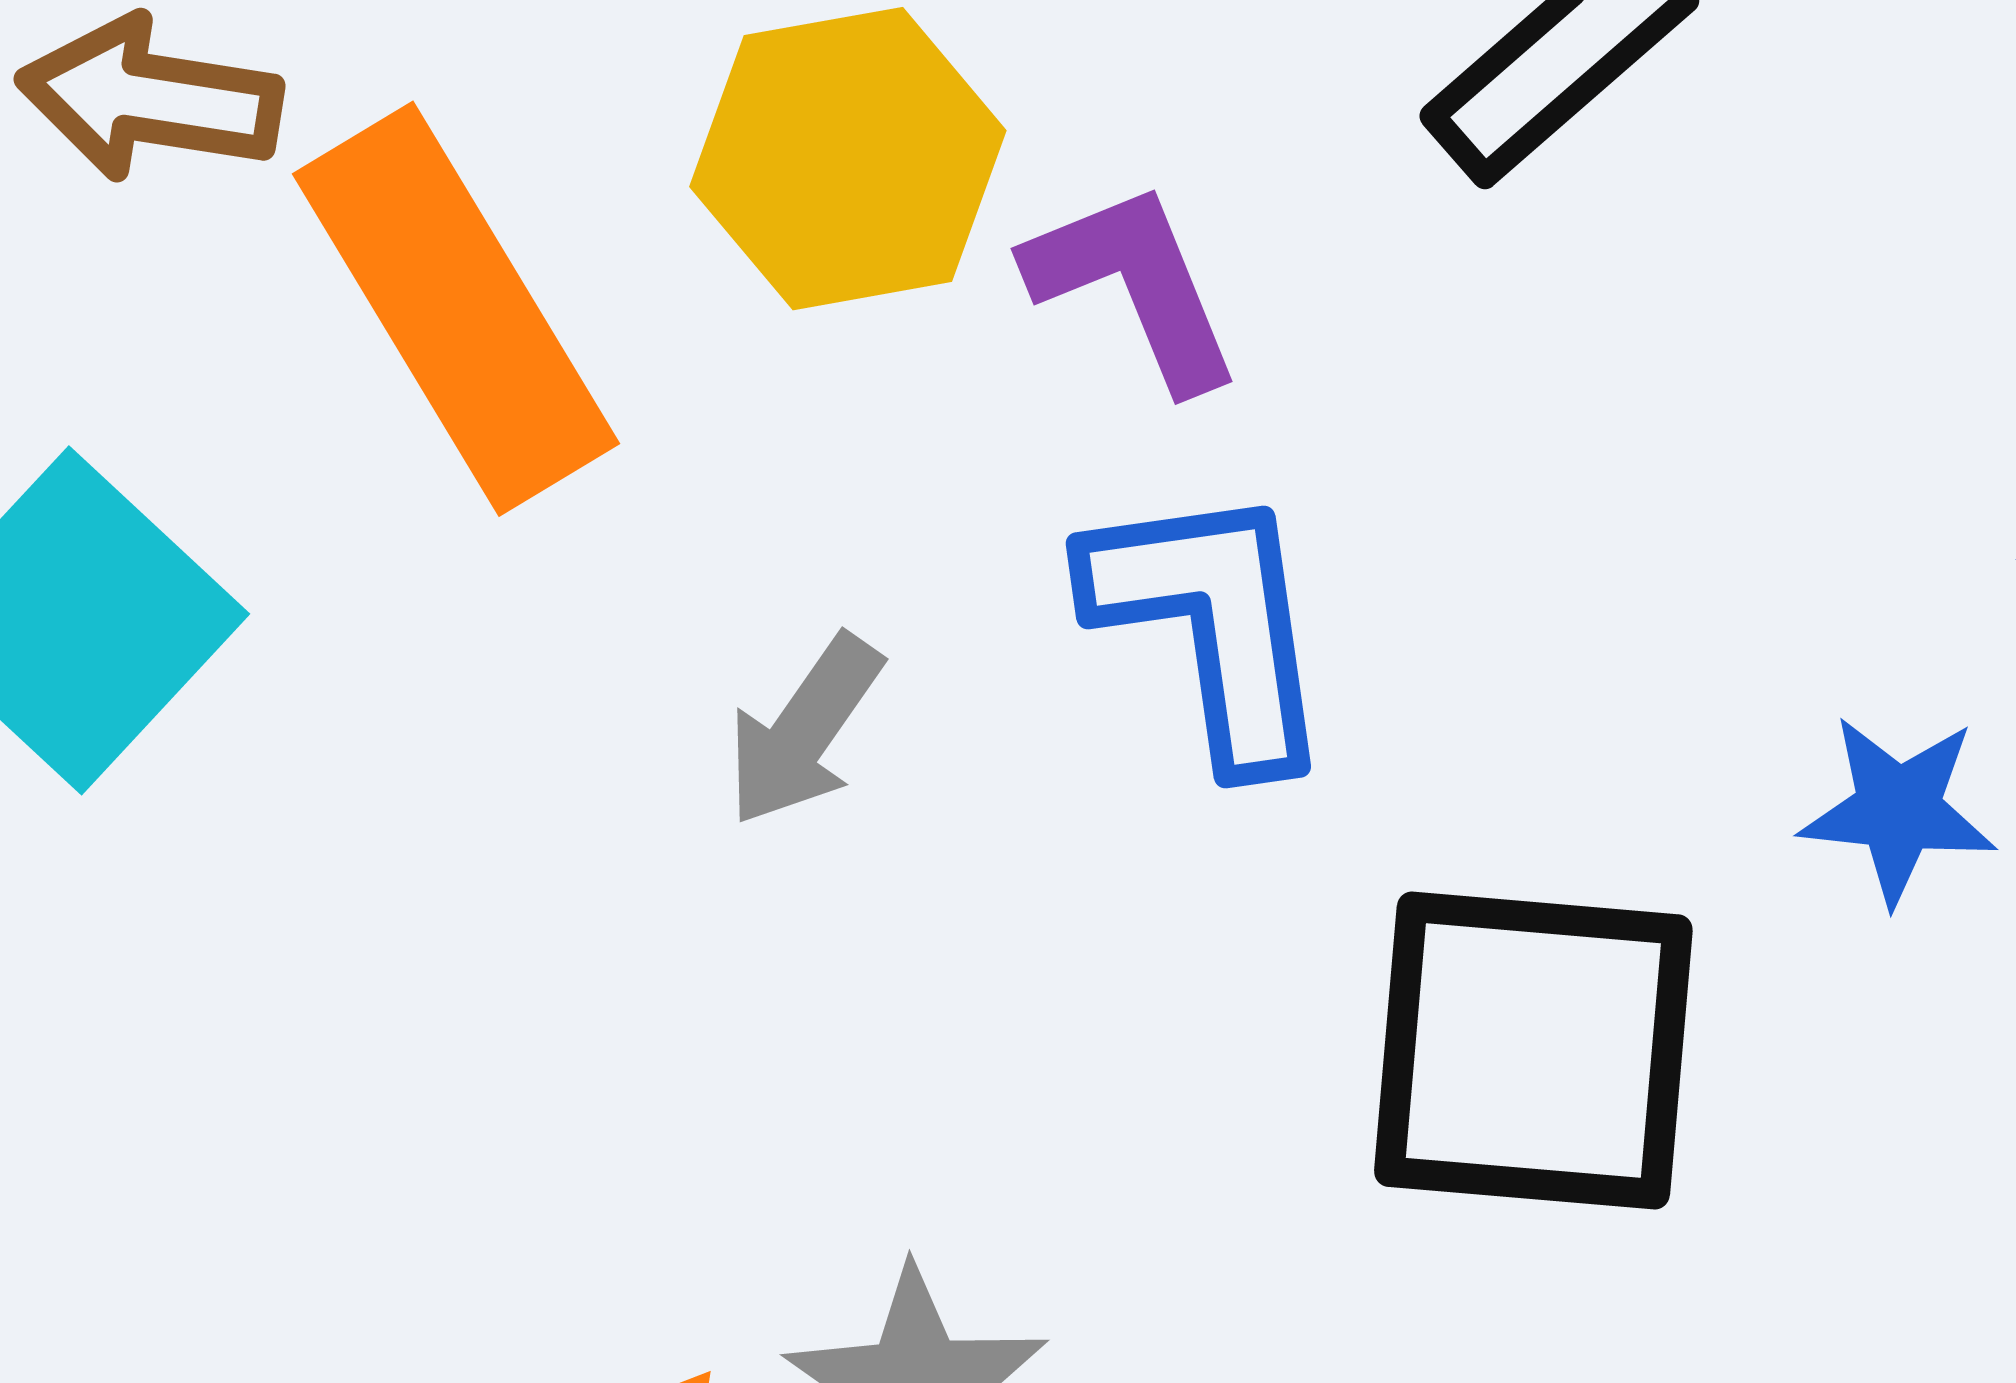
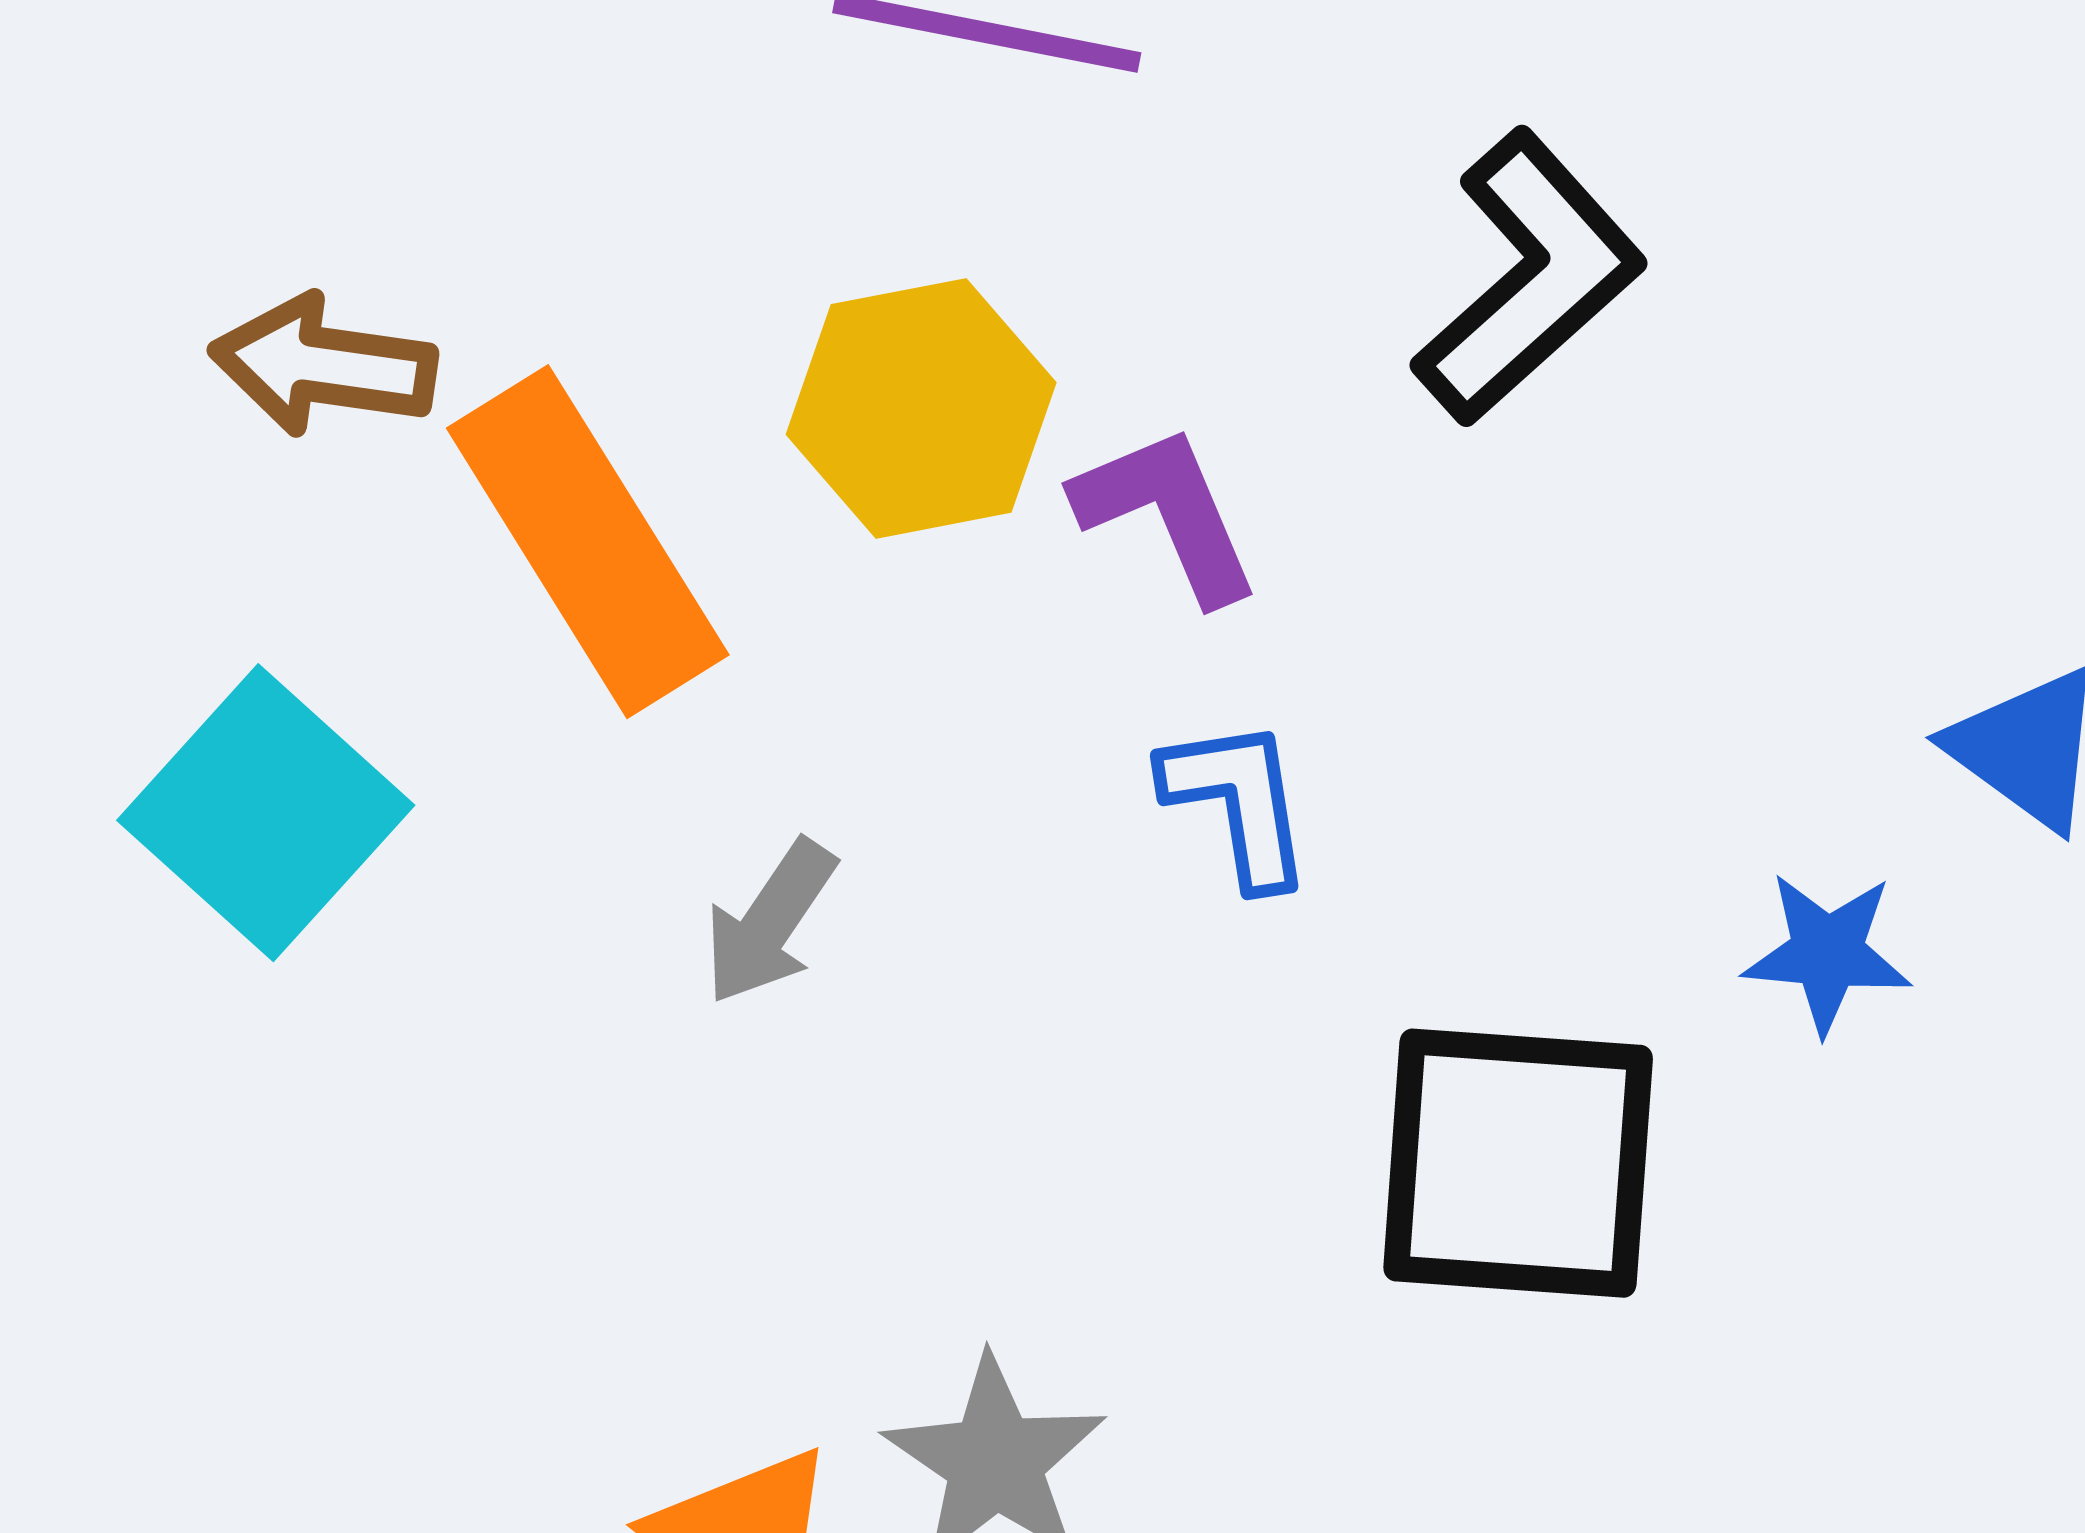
blue L-shape: (1212, 624) -> (1238, 802), size x0.7
gray arrow: (804, 730) -> (770, 922), moved

